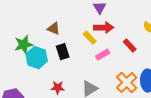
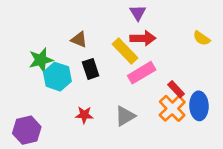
yellow rectangle: (90, 38) -> (125, 51), size x1.5
red rectangle: (130, 46) -> (176, 89), moved
pink rectangle: (103, 55) -> (142, 73), size x1.5

